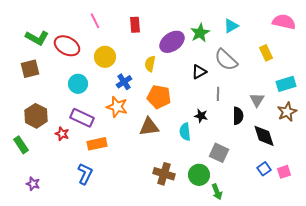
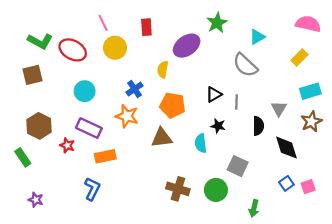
cyan triangle: (231, 26) -> (257, 37), moved
green star: (200, 33) -> (217, 23), moved
yellow rectangle: (266, 53) -> (299, 58), moved, turned 70
yellow circle: (105, 57) -> (115, 48), moved
black triangle: (199, 72) -> (214, 94), moved
green arrow: (217, 192) -> (254, 208), moved, turned 35

